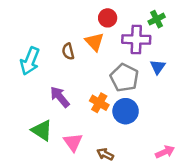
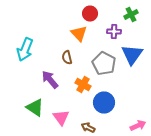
purple cross: (136, 39) -> (114, 32), size x0.6
brown semicircle: (68, 51) -> (67, 58), moved
blue triangle: (158, 67) -> (132, 54), size x1.6
blue circle: (126, 111) -> (104, 102), moved

